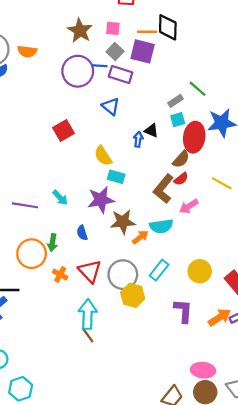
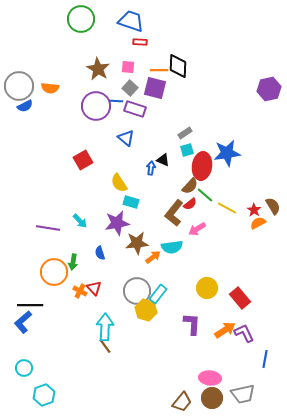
green line: (198, 89) -> (205, 195), moved
cyan rectangle: (159, 270) -> (158, 294), moved
red triangle: (90, 271) -> (94, 288), moved, size x0.7

